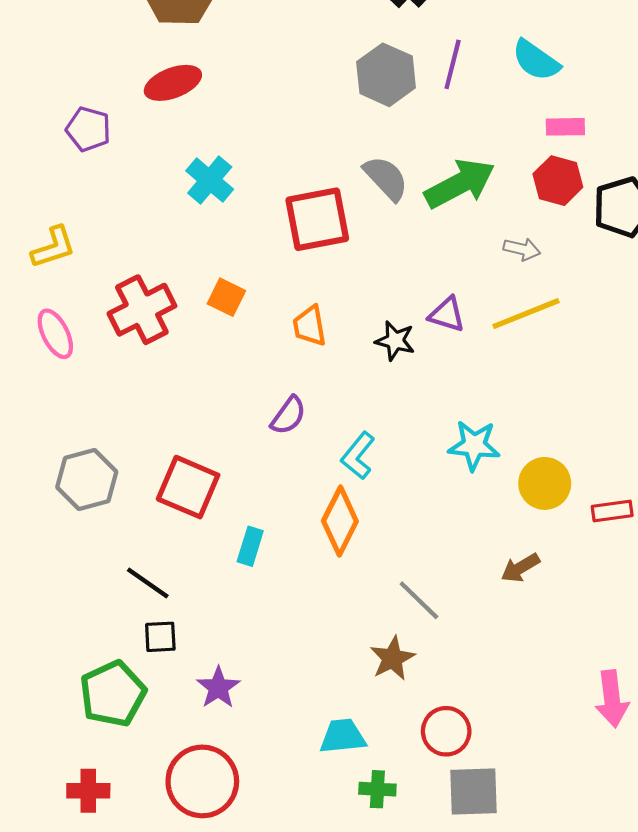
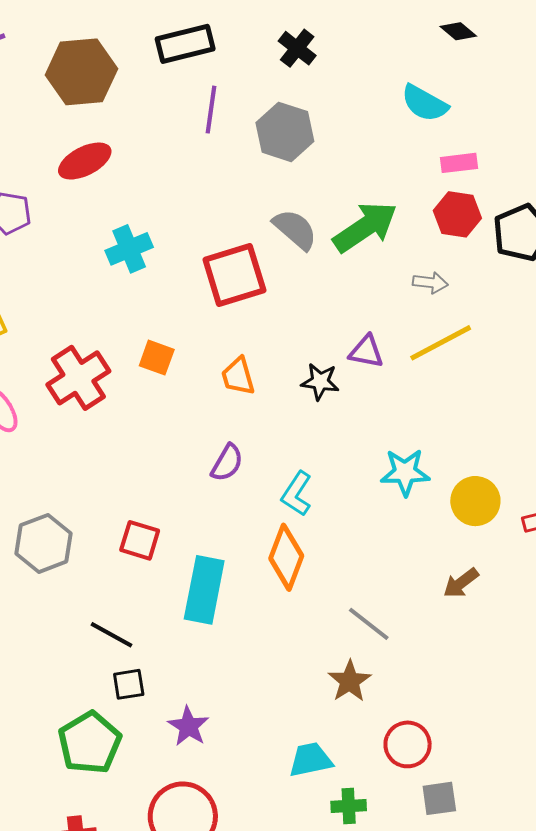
purple line: (453, 64) -> (211, 110), moved
cyan cross: (210, 180) -> (129, 249), turned 33
red square: (188, 487) -> (140, 540), size x0.7
cyan rectangle: (250, 546) -> (204, 590), size x1.8
gray square: (473, 791) -> (439, 798), size x0.7

